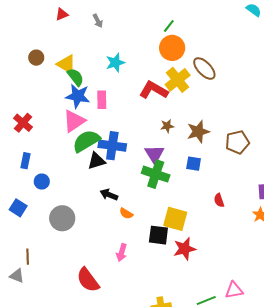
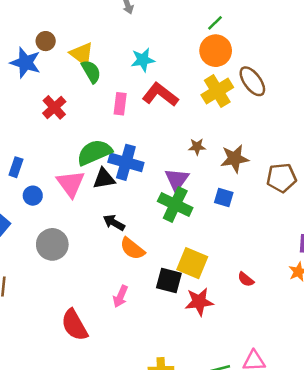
red L-shape: (154, 90) -> (160, 95), moved
blue star: (78, 96) -> (25, 63), moved
pink triangle: (74, 121) -> (71, 184), moved, turned -40
red cross: (23, 123) -> (54, 107), moved
red semicircle: (219, 200) -> (246, 279), moved, turned -40
orange semicircle: (126, 213) -> (132, 249), size x1.5

